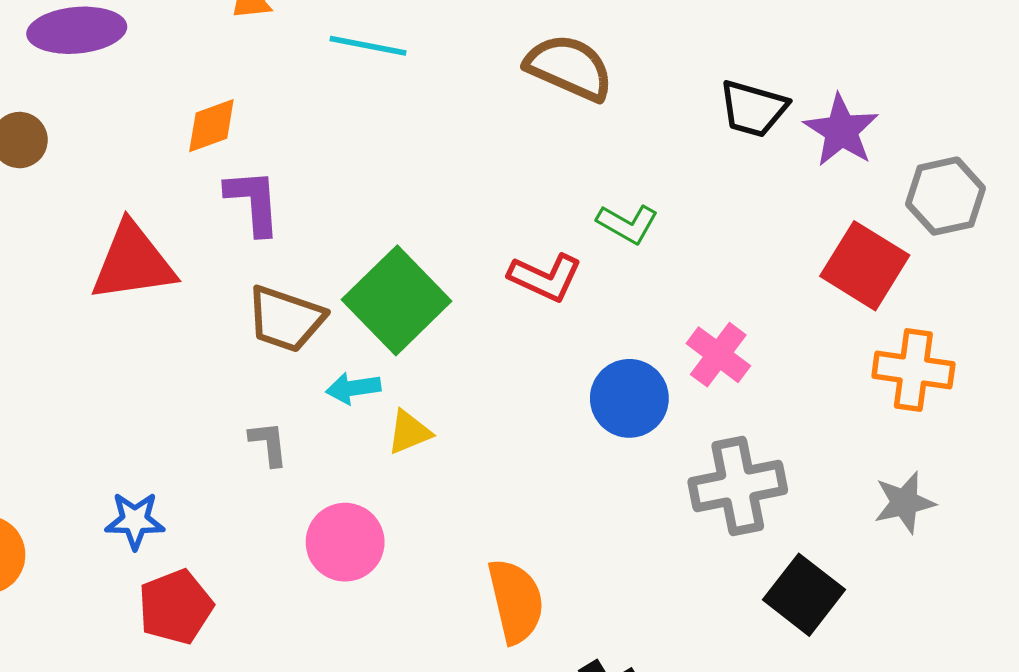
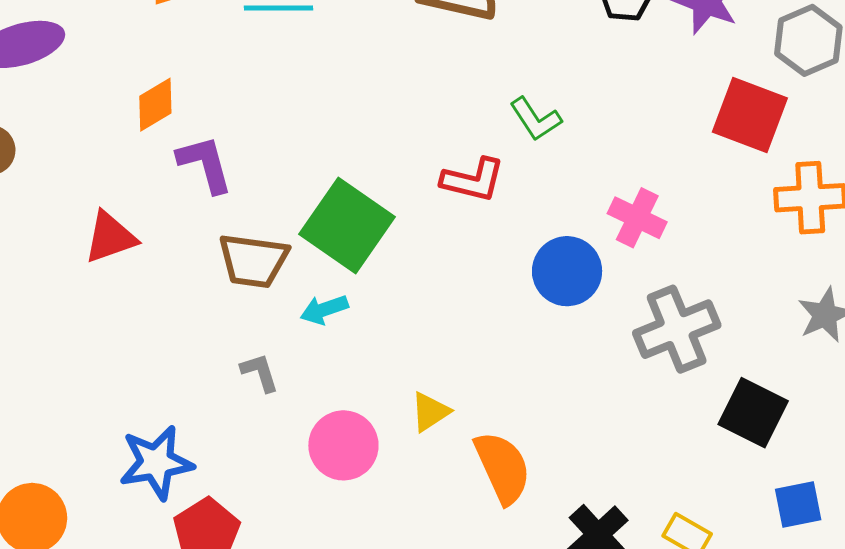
green L-shape: (628, 224) -> (536, 119), turned 38
red triangle: (133, 262) -> (110, 237), size x0.7
yellow triangle: (409, 432) -> (430, 412), moved
blue star: (135, 520) -> (156, 463), size x1.4

